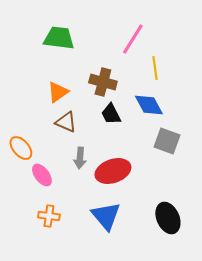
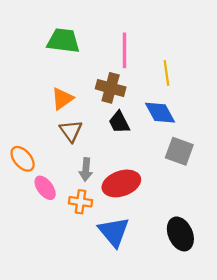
pink line: (133, 39) -> (125, 50), moved, turned -32
brown triangle: (66, 122) -> (71, 131), turned 30
orange cross: (49, 216) -> (81, 202), moved

